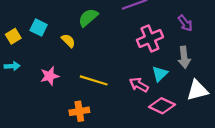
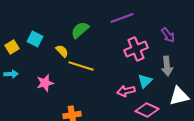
yellow line: (94, 80) -> (81, 66), moved
pink arrow: (139, 85) -> (126, 91), turned -42

